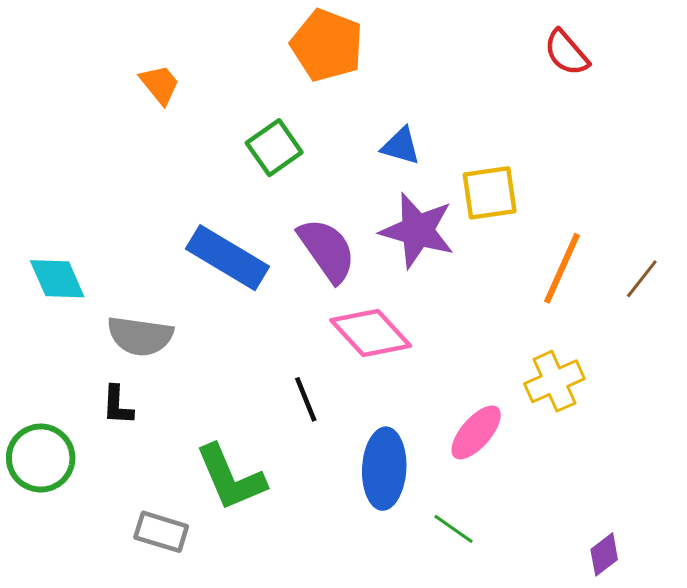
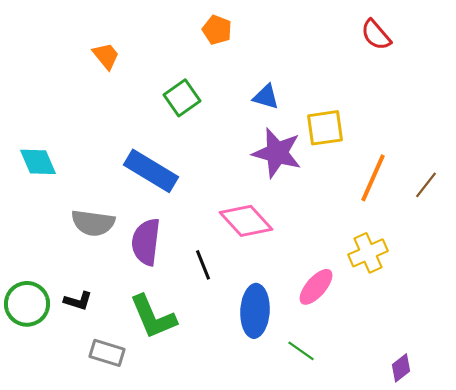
orange pentagon: (327, 45) -> (217, 30), size x0.6
purple semicircle: (327, 250) -> (146, 242), moved, turned -138
cyan diamond: (57, 279) -> (38, 162), moved
black L-shape: (117, 405) -> (78, 301), moved, turned -76

